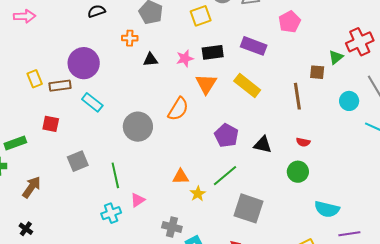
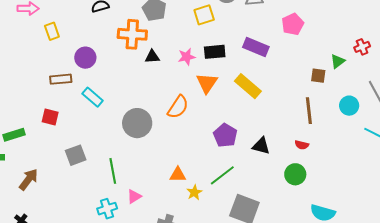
orange cross: (130, 38) -> (132, 34), size x1.8
red cross: (360, 42) -> (362, 47), size x0.6
purple circle: (84, 63) -> (85, 58), size x0.7
yellow rectangle: (35, 79) -> (52, 31), moved
brown line: (297, 96) -> (309, 111), moved

